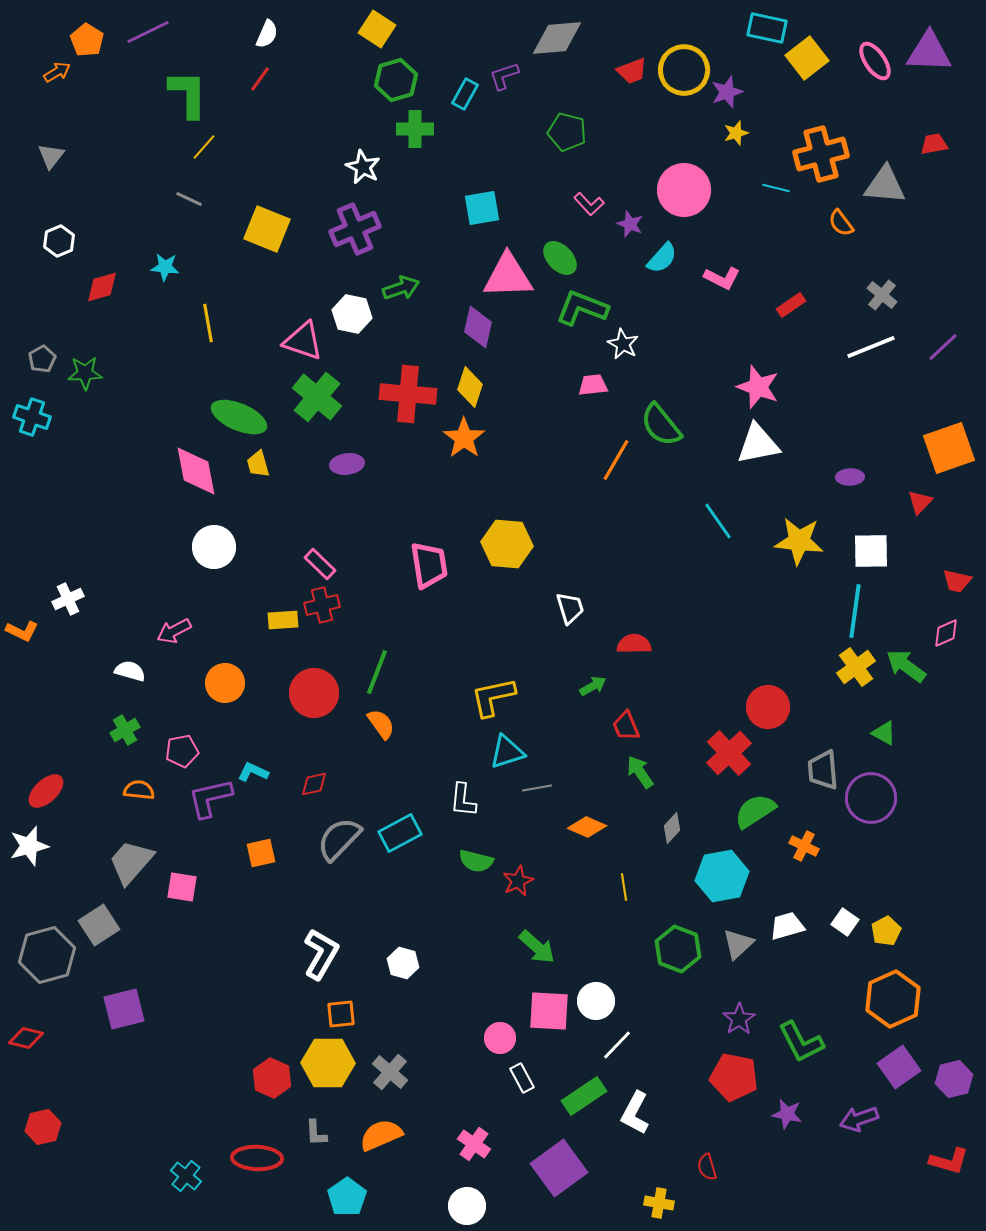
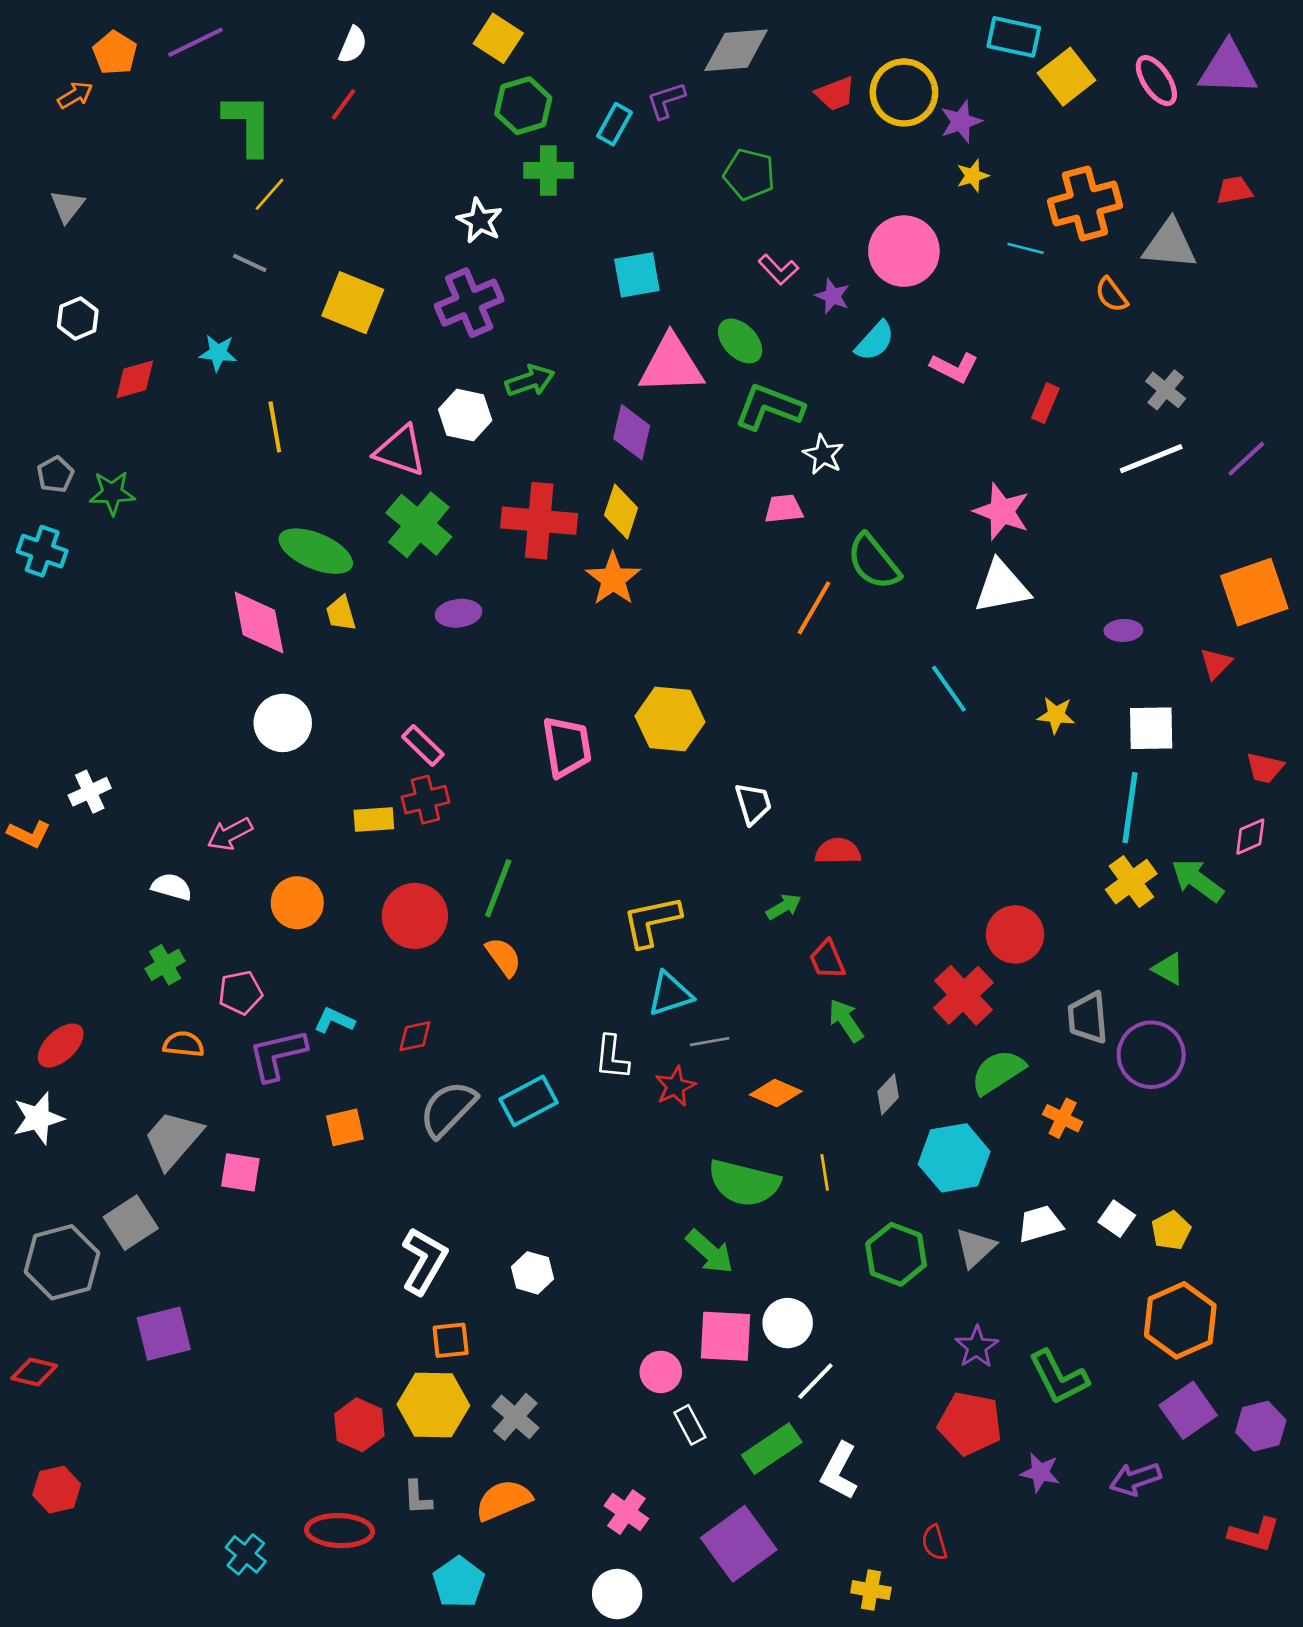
red rectangle: (791, 305) -> (1045, 403), turned -32
yellow star: (799, 541) -> (1056, 715), size x0.6
green semicircle: (476, 861) -> (744, 1183), moved, size x1.6
red star: (518, 881) -> (675, 1086), moved

